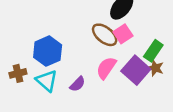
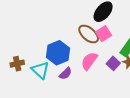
blue hexagon: (48, 51) -> (58, 53), moved
purple square: (136, 70) -> (113, 63), size x0.6

